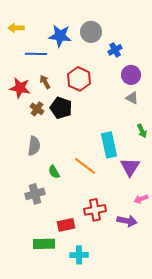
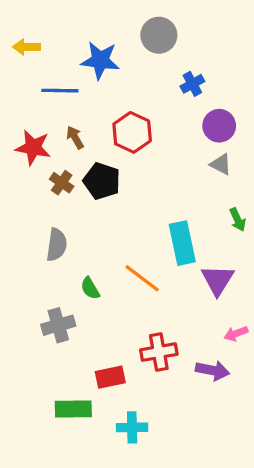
gray circle: (91, 32) -> (159, 35), moved

